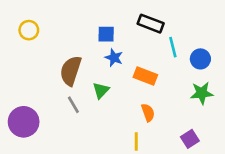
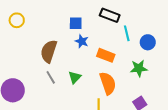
green triangle: (101, 90) -> (75, 77), moved
green star: (202, 93) -> (139, 68), moved
orange semicircle: (148, 113) -> (108, 83), size x1.6

